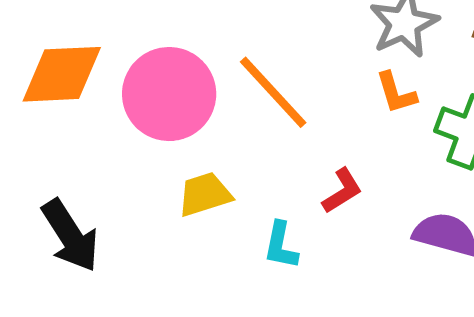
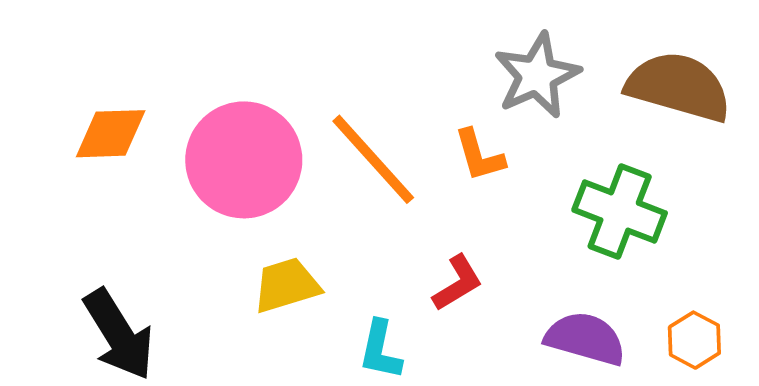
orange diamond: (62, 74) -> (111, 134), size x0.7
orange L-shape: (396, 93) -> (479, 155), moved

